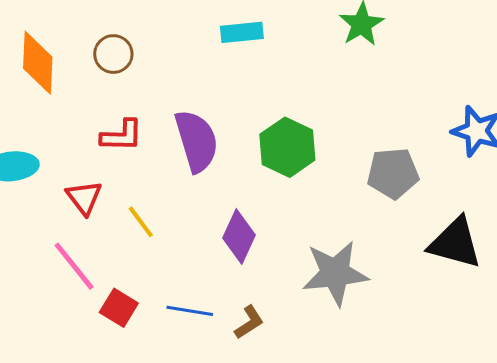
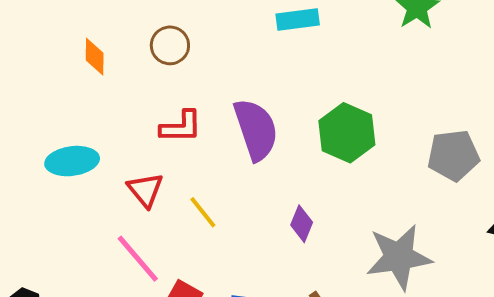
orange diamond: (38, 63) -> (95, 57), size x0.6
purple diamond: (239, 237) -> (302, 224), size x0.7

